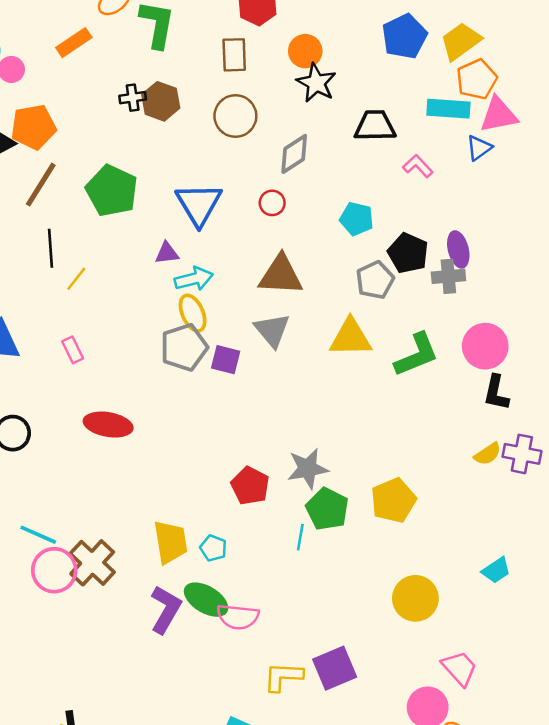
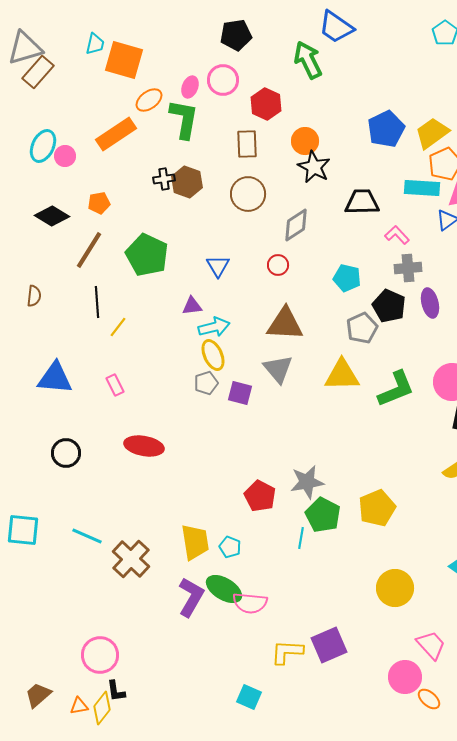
orange rectangle: (74, 43) -> (116, 134), size x1.4
orange pentagon: (33, 127) -> (99, 203), moved, size x0.6
blue triangle: (199, 204) -> (218, 266), size x0.6
gray cross: (448, 276) -> (408, 268), moved
gray pentagon: (184, 347) -> (206, 383), size x0.6
pink circle: (54, 570) -> (100, 655), moved

